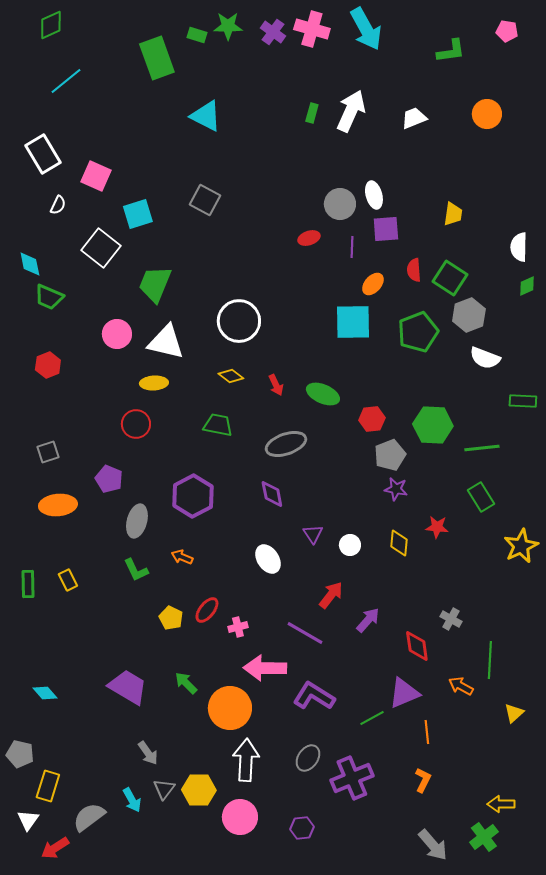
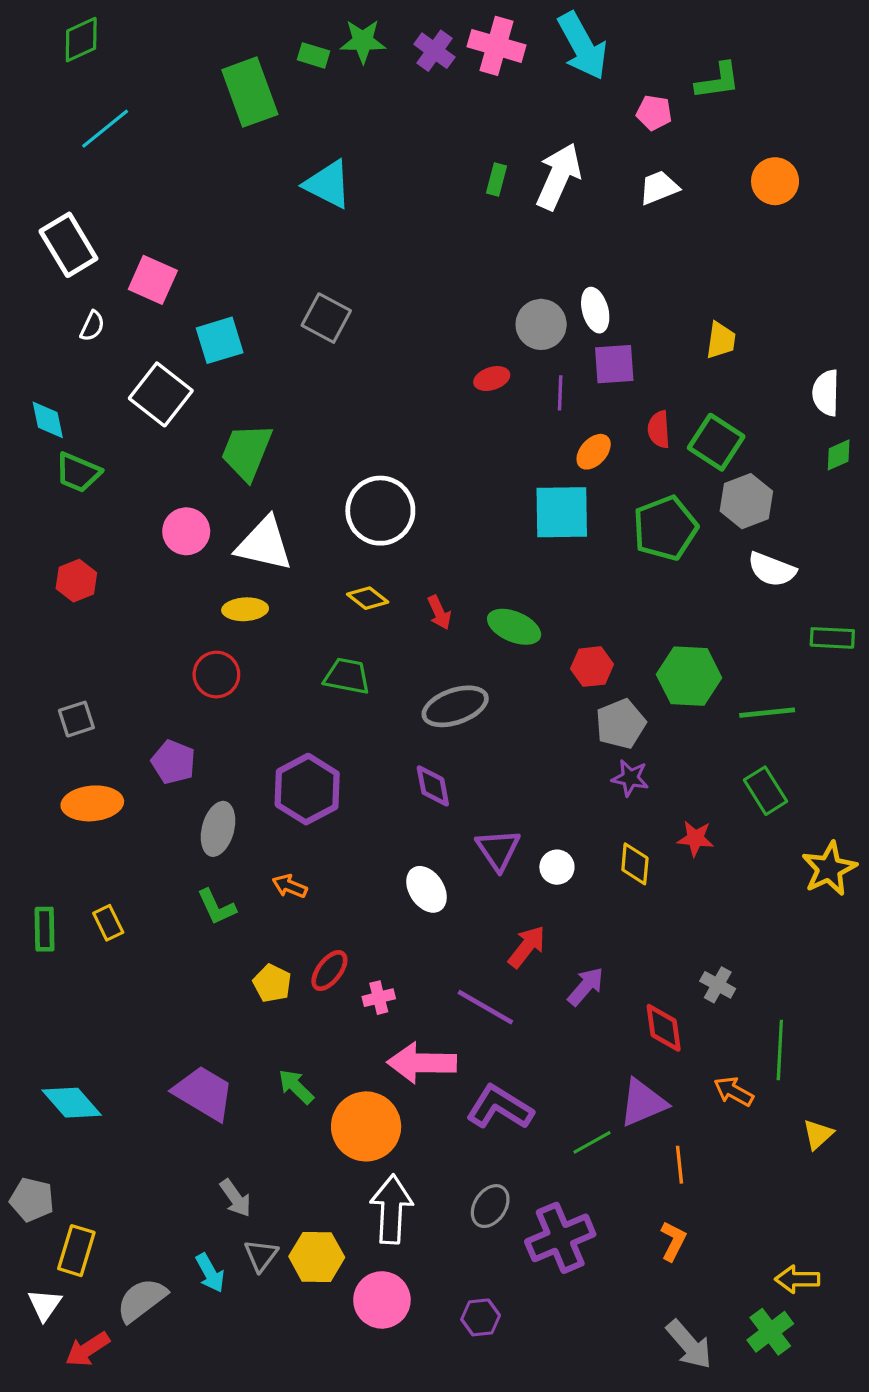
pink pentagon: (507, 31) -> (654, 113), moved
purple triangle: (313, 534) -> (498, 850), size x1.4
cyan diamond: (45, 693) -> (72, 1103), size x1.5

